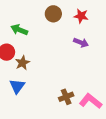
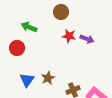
red star: (81, 16) -> (69, 36), moved
brown star: (23, 63) -> (48, 78), moved

